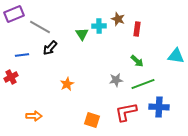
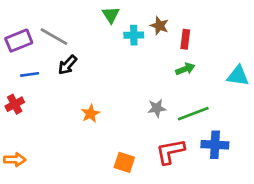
purple rectangle: (14, 14) -> (19, 41), moved
green triangle: (82, 34) -> (111, 15), moved
green arrow: (137, 61) -> (185, 69), moved, turned -64
orange arrow: (34, 116) -> (15, 160), moved

